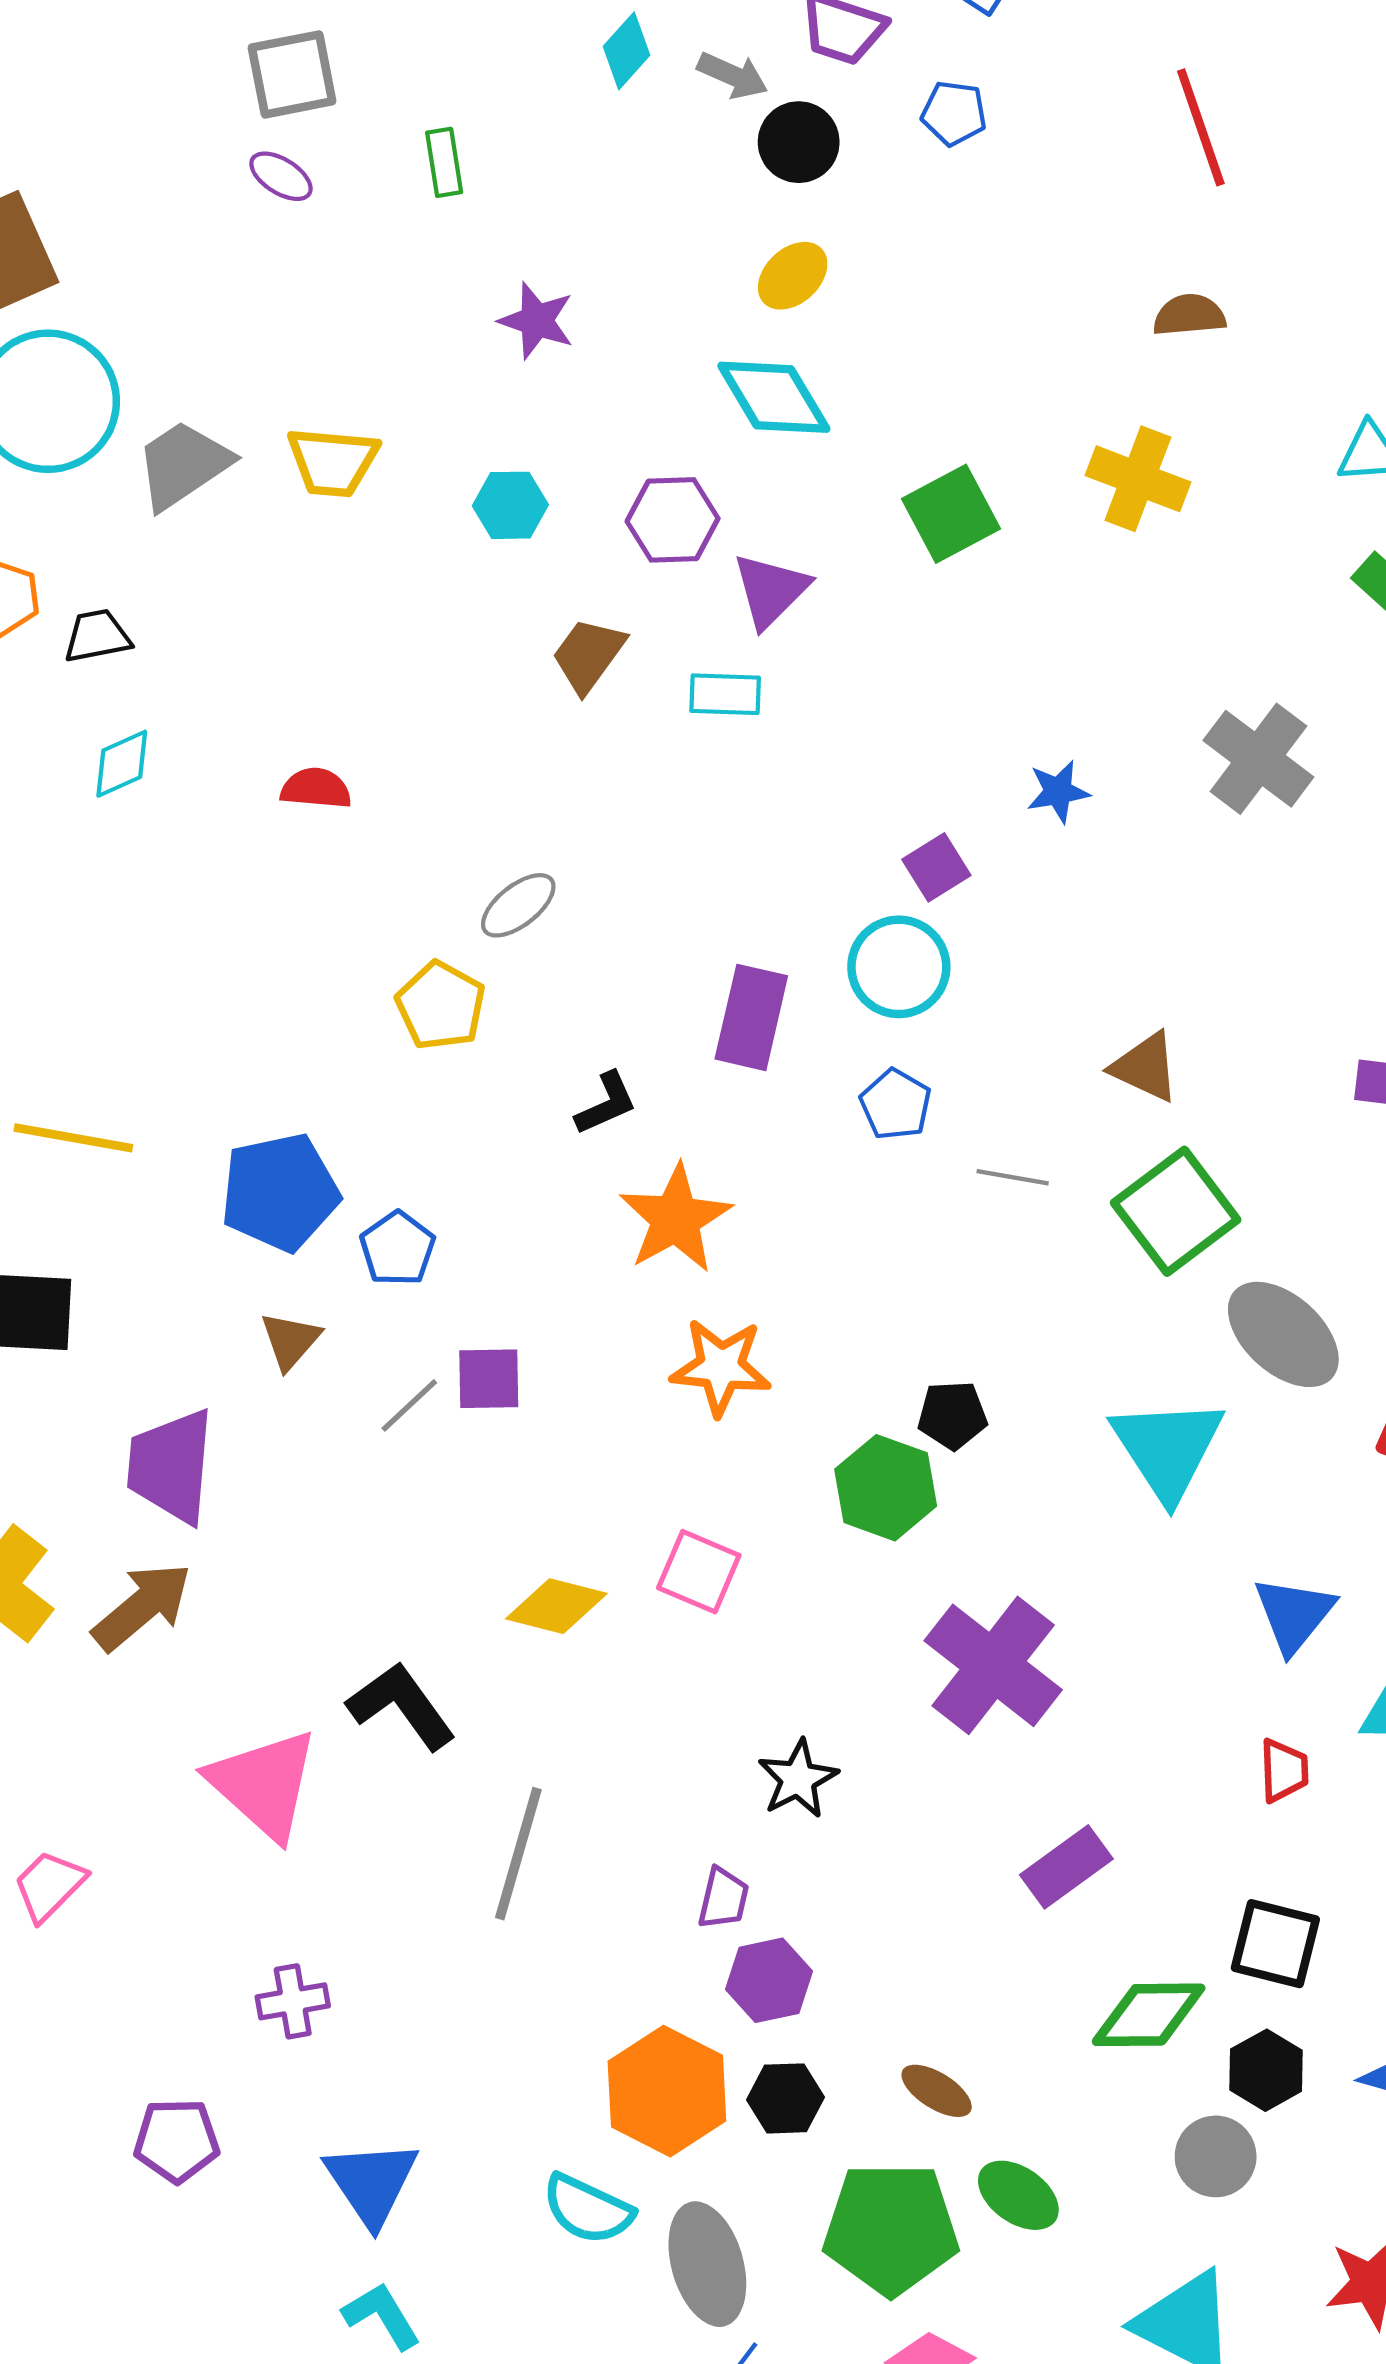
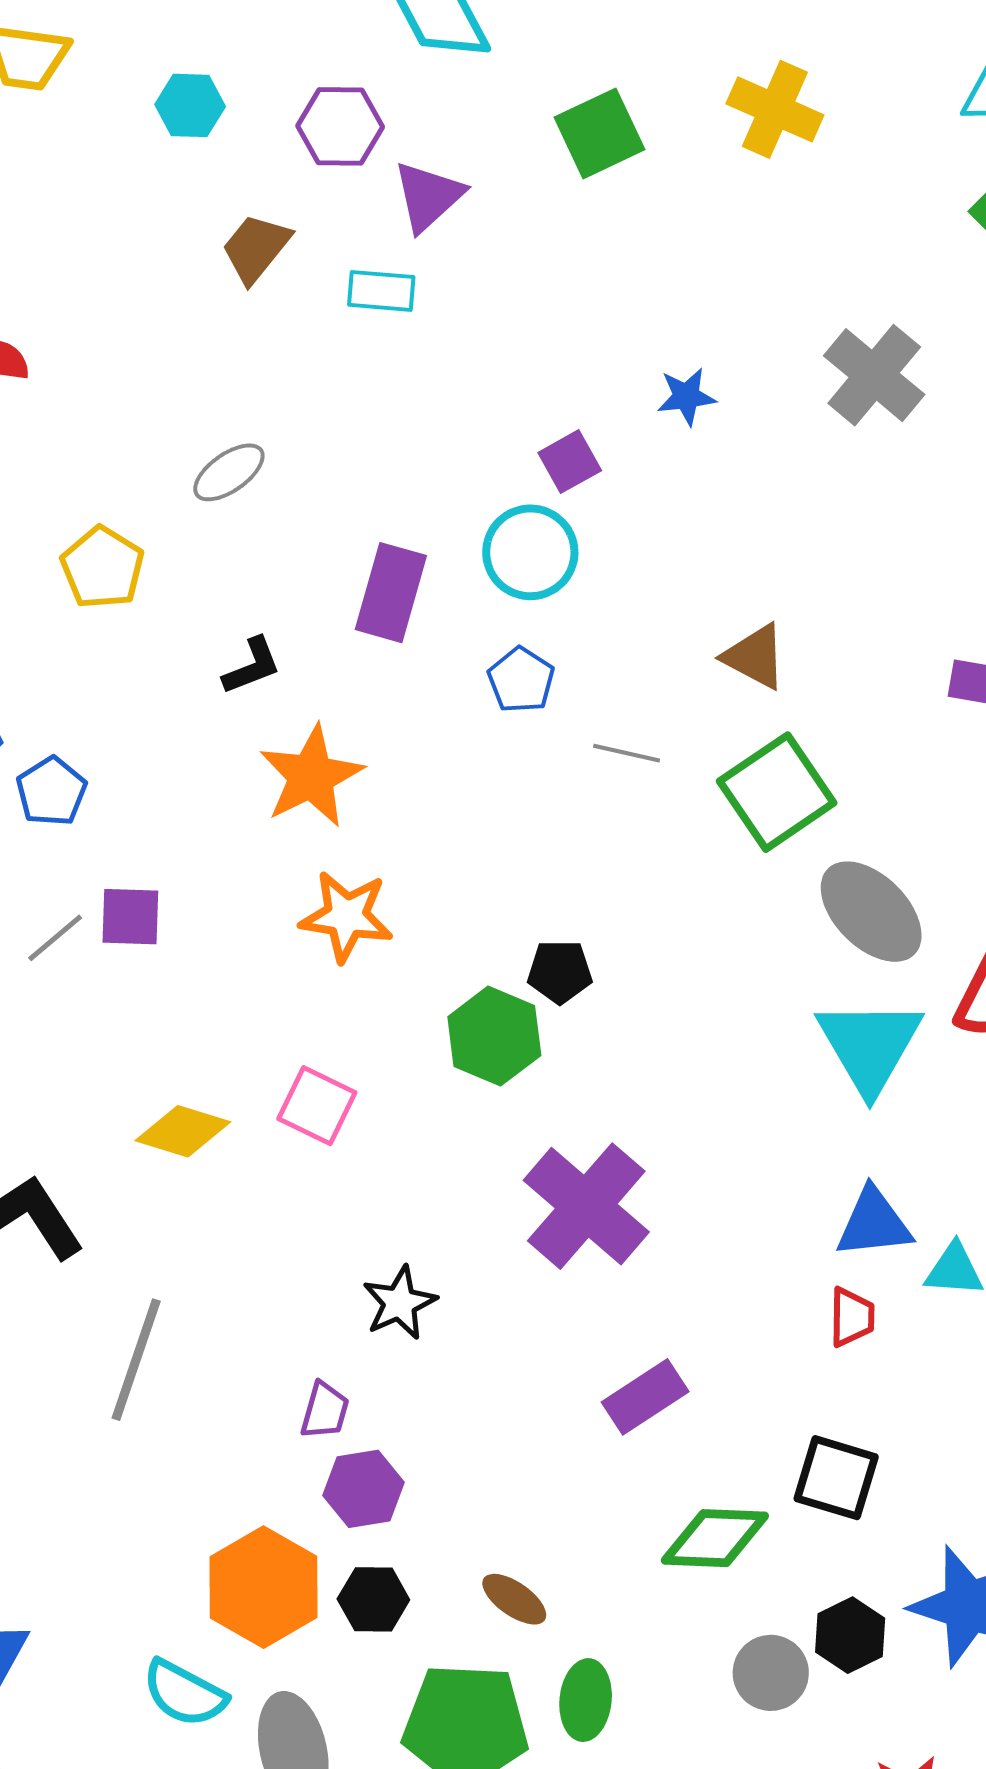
gray ellipse: (518, 905) -> (229, 472), moved
cyan triangle: (1168, 1448) -> (870, 1046), moved
blue triangle: (1294, 1614) -> (874, 1223), moved, turned 42
black hexagon: (1266, 2070) -> (850, 1635), moved
green ellipse: (1018, 2195) -> (586, 1700), turned 58

